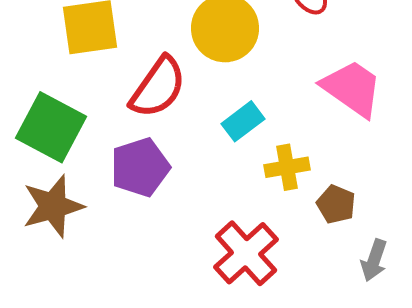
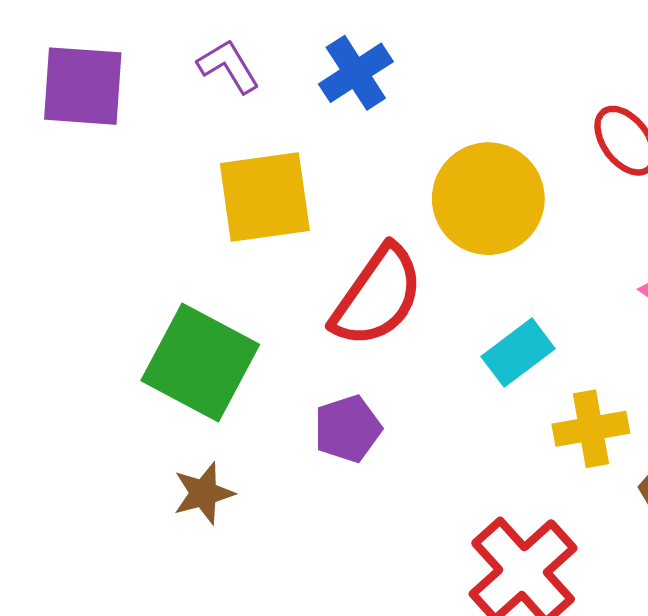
purple pentagon: (140, 167) -> (348, 429), size x0.7
brown star: (53, 206) -> (204, 493), size x0.6

